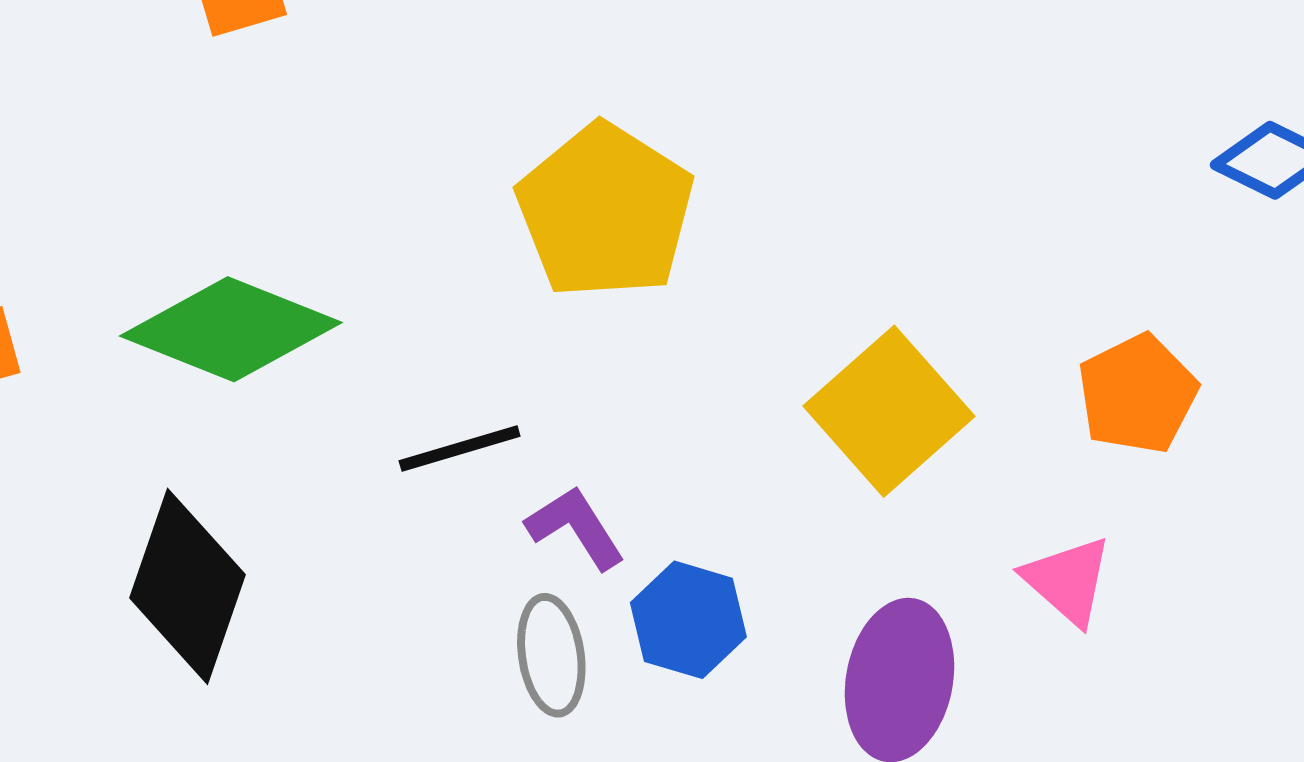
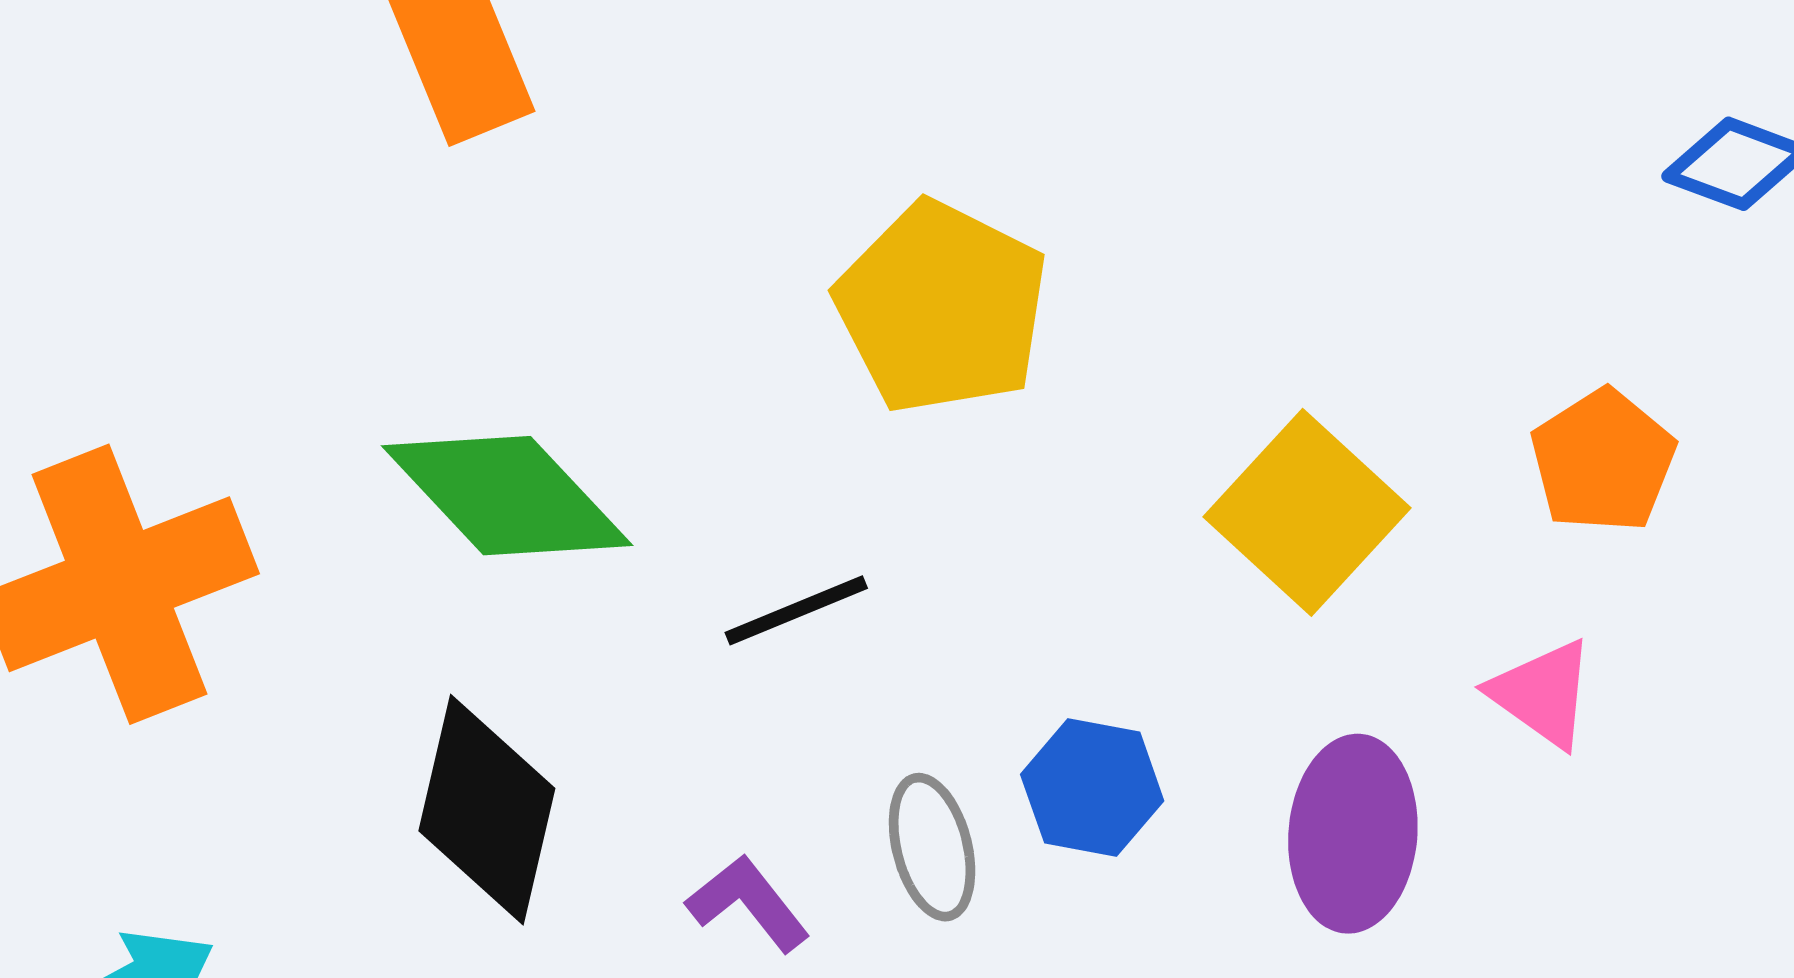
green diamond: (231, 329) -> (507, 496), turned 31
purple L-shape: (576, 528) -> (748, 903), moved

